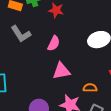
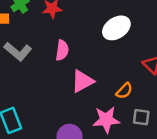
orange semicircle: (90, 88) -> (124, 91), turned 152

